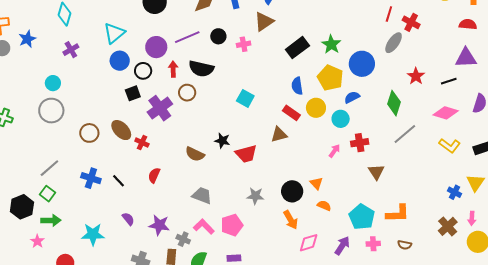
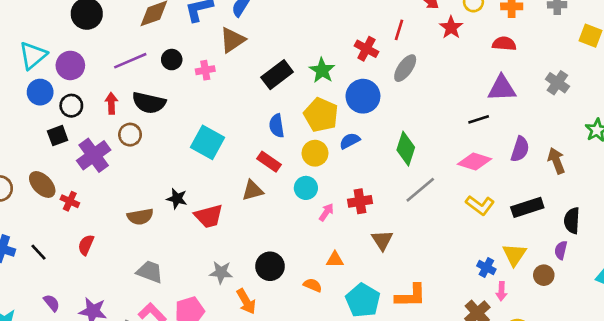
red cross: (411, 22) -> (366, 49), moved
purple circle: (156, 47) -> (70, 65), moved
red star: (416, 76) -> (451, 27), moved
cyan square: (245, 98) -> (208, 142), size x1.4
yellow circle: (316, 108) -> (315, 153), moved
cyan circle: (341, 119) -> (306, 188), moved
brown semicircle: (195, 154) -> (140, 217), turned -36
orange triangle: (316, 183) -> (335, 260), moved, turned -48
pink arrow: (472, 218) -> (501, 291), moved
orange arrow: (291, 220) -> (246, 301), moved

